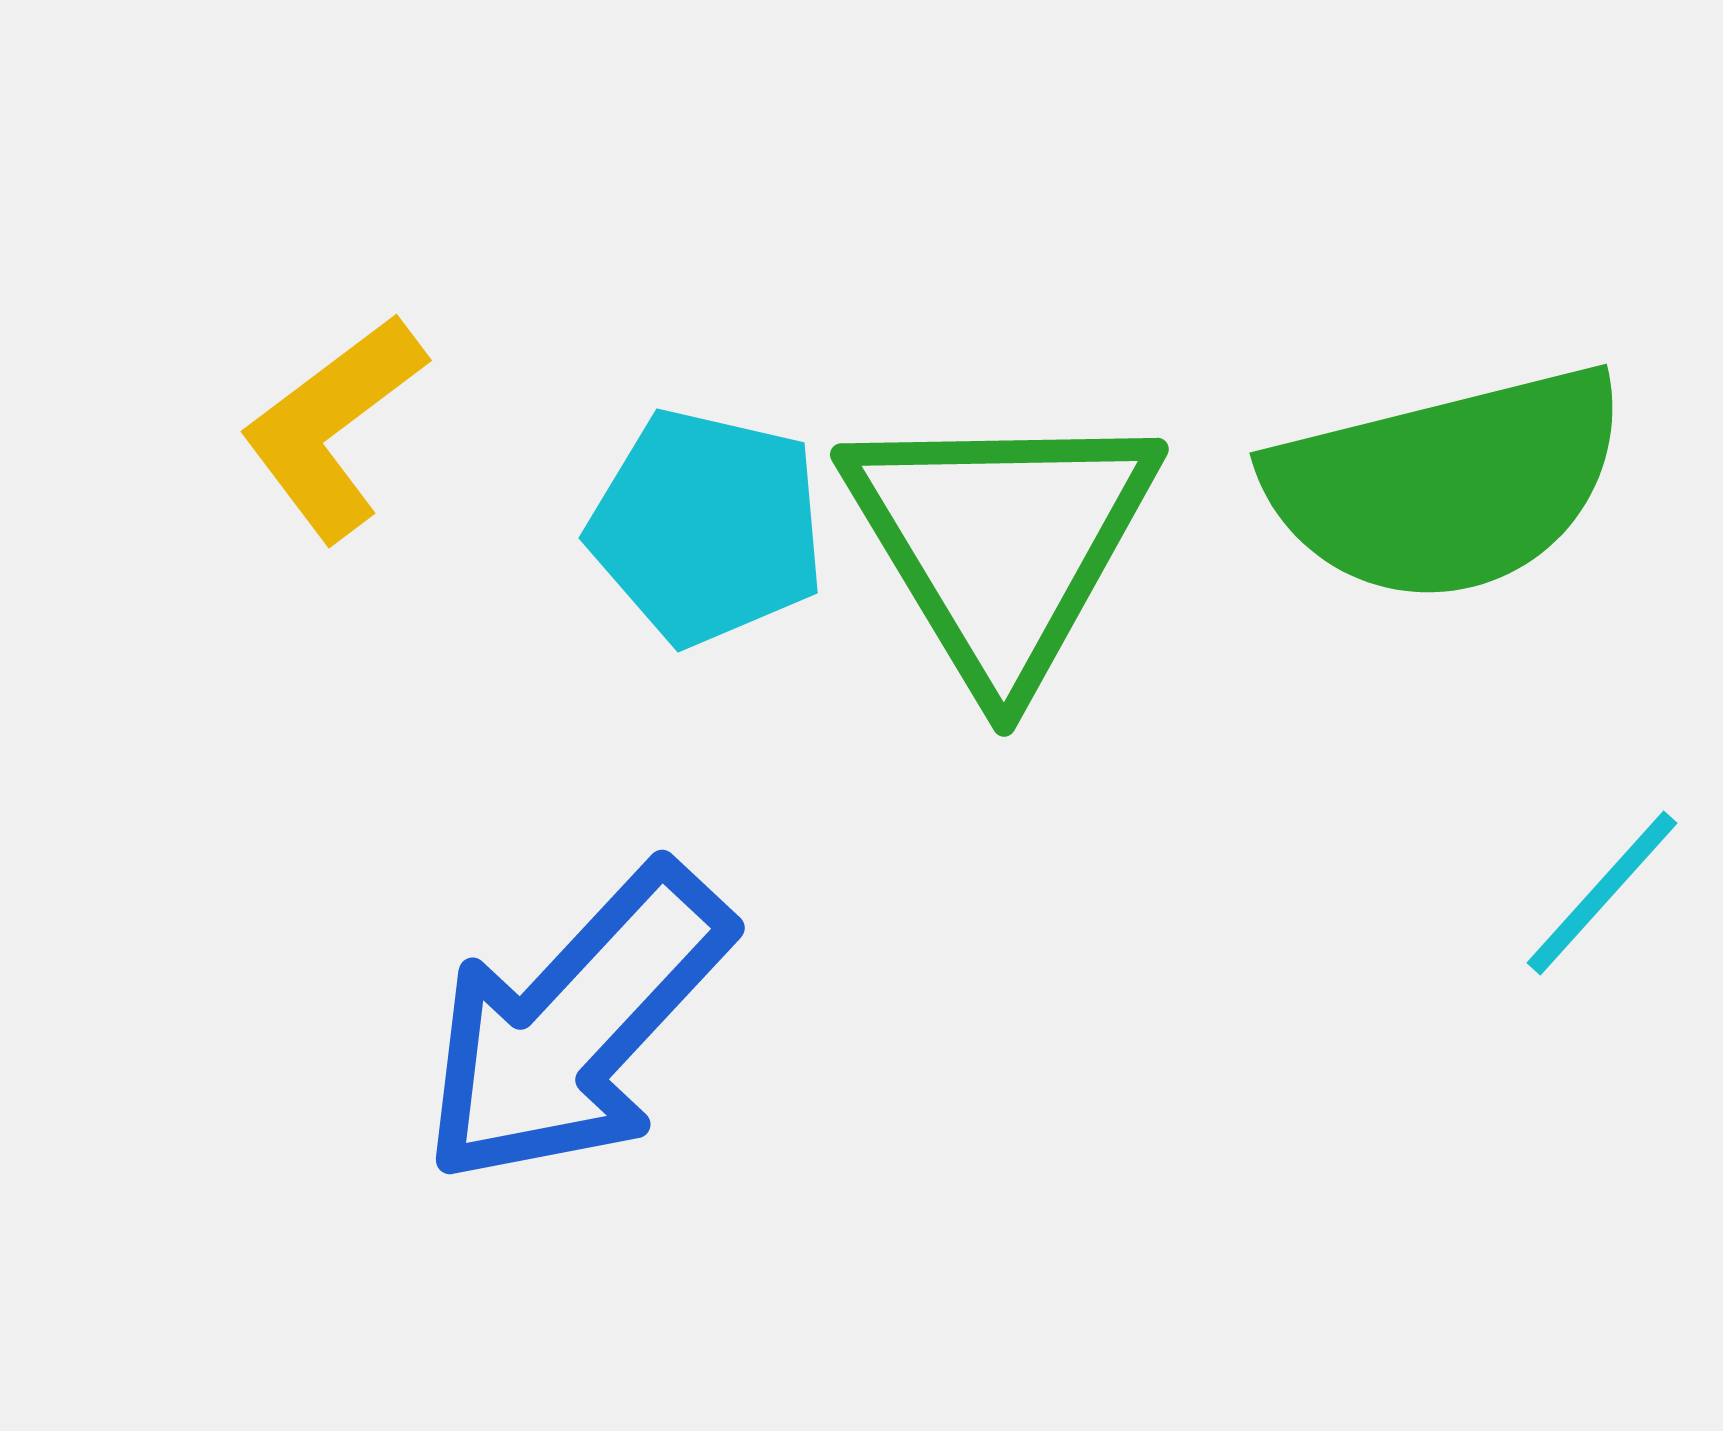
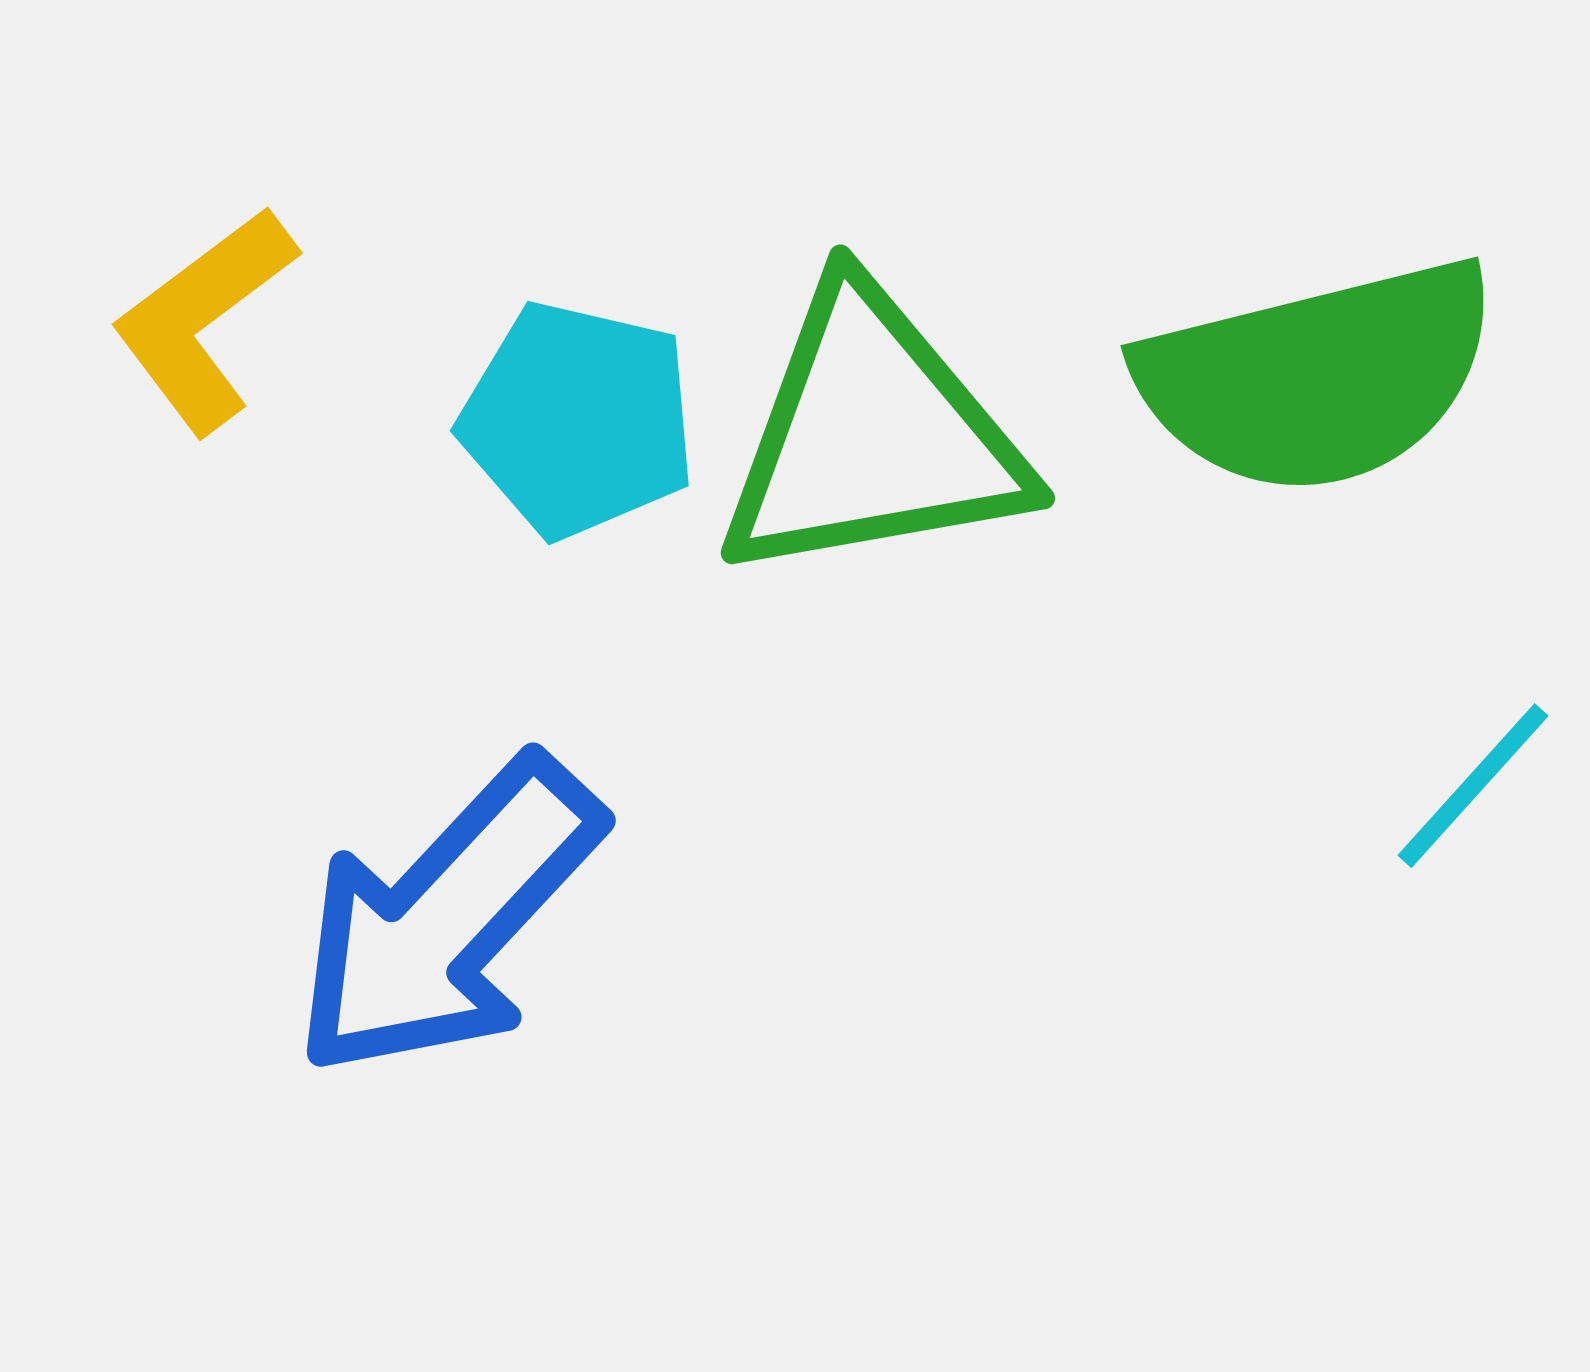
green triangle: (1001, 543) -> (872, 436), turned 51

